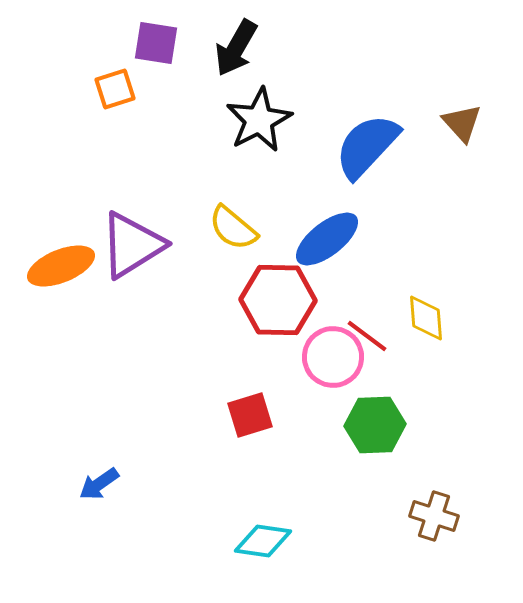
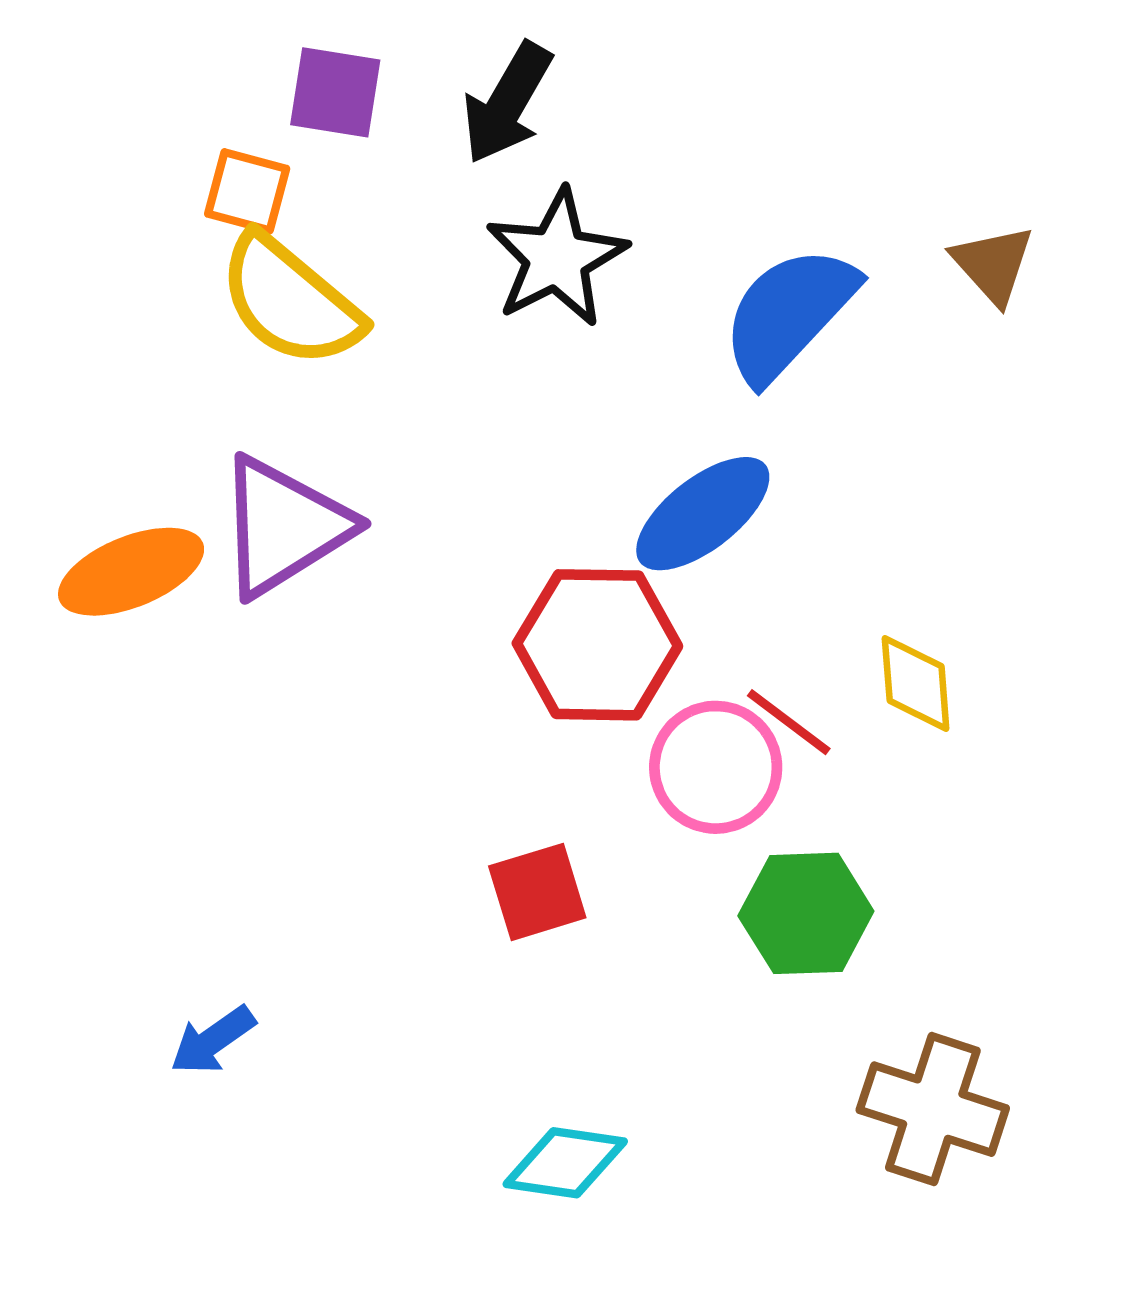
orange square: (115, 89) -> (247, 191), turned 33
yellow semicircle: (233, 228) -> (290, 301), moved, size x1.4
brown cross: (434, 516) -> (933, 1109), size x1.4

